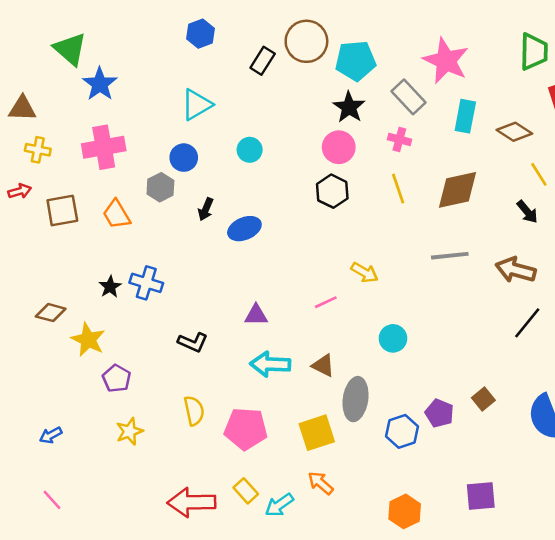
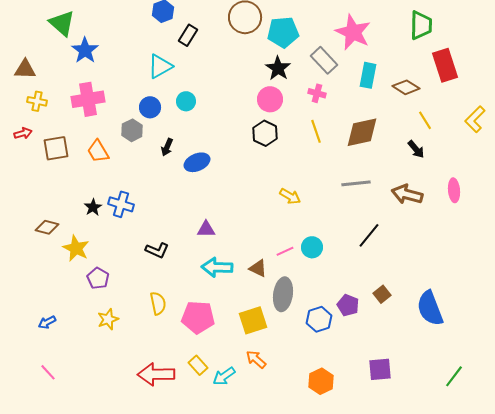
black rectangle: (263, 61) -> (188, 35), moved
cyan circle: (250, 150) -> (186, 101), moved
pink line: (326, 302) -> (285, 251), moved
black line: (527, 323) -> (369, 235), moved

